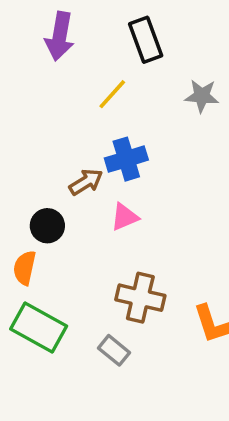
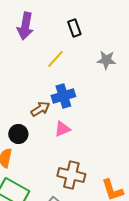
black rectangle: (146, 40) -> (74, 28), size x0.7

